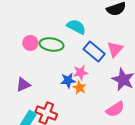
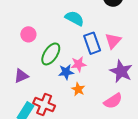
green ellipse: (52, 45) -> (51, 54), moved, turned -65
blue rectangle: (94, 52) -> (92, 43), turned 30
orange star: (80, 88) -> (78, 89), moved

